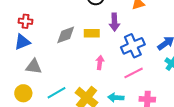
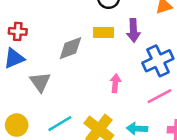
yellow rectangle: (92, 33) -> (103, 32), moved
gray triangle: (34, 67) -> (40, 82), moved, turned 48

